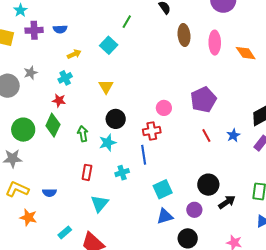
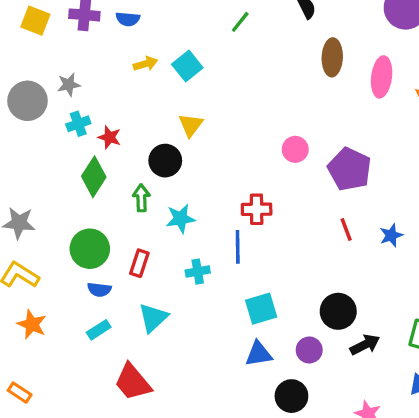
cyan square: (109, 45) -> (187, 66), moved
cyan cross: (65, 78) -> (78, 124), moved
purple pentagon: (203, 100) -> (350, 169), turned -30
pink circle: (164, 108) -> (295, 149), moved
black circle: (116, 119) -> (165, 161), moved
green circle: (23, 130) -> (90, 249), moved
blue semicircle: (49, 193) -> (99, 290), moved
cyan rectangle: (65, 232) -> (99, 330), moved

